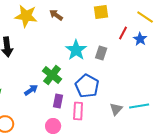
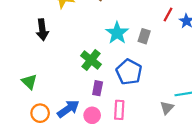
blue arrow: (31, 90) -> (68, 109), moved, size x1.5
gray triangle: (116, 109) -> (167, 108), moved
pink rectangle: (78, 111) -> (119, 110), moved

